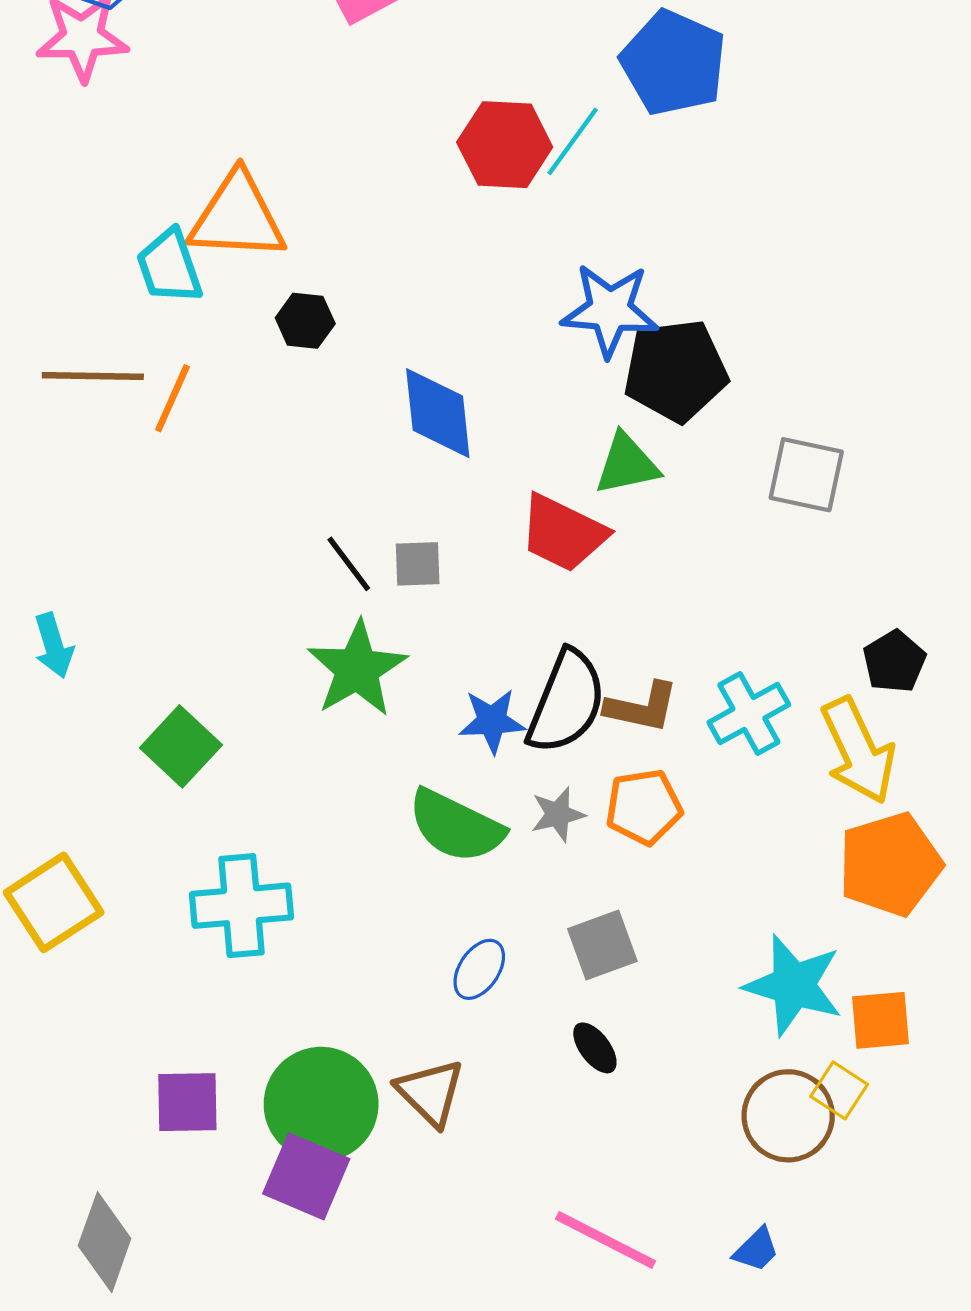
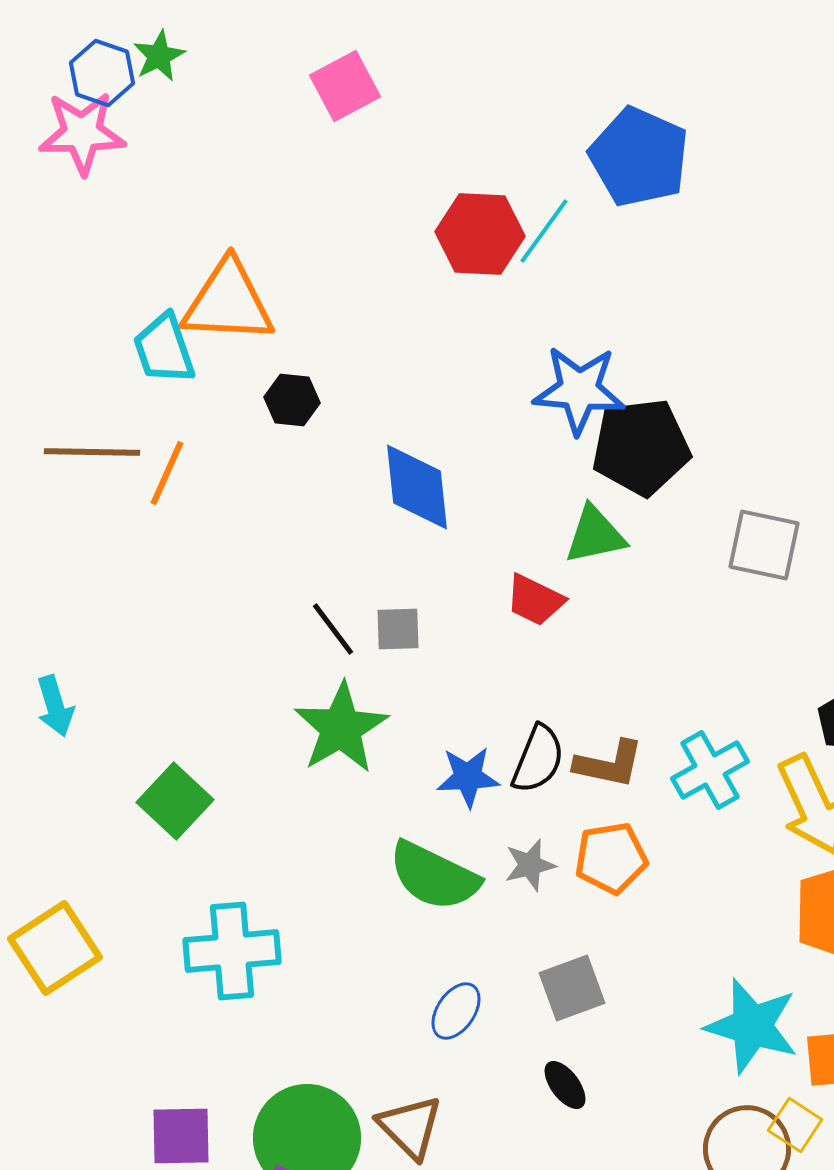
red trapezoid: (563, 533) -> (535, 600), size x0.7
black semicircle: (566, 702) -> (538, 759), size x0.7

